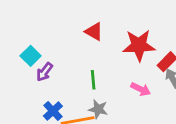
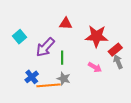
red triangle: (94, 32) -> (66, 24), turned -32
purple arrow: (44, 72) -> (45, 47), moved, size x1.5

